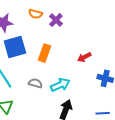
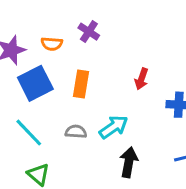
orange semicircle: (35, 14) -> (52, 44), moved
red arrow: (84, 57) -> (142, 79), turned -32

